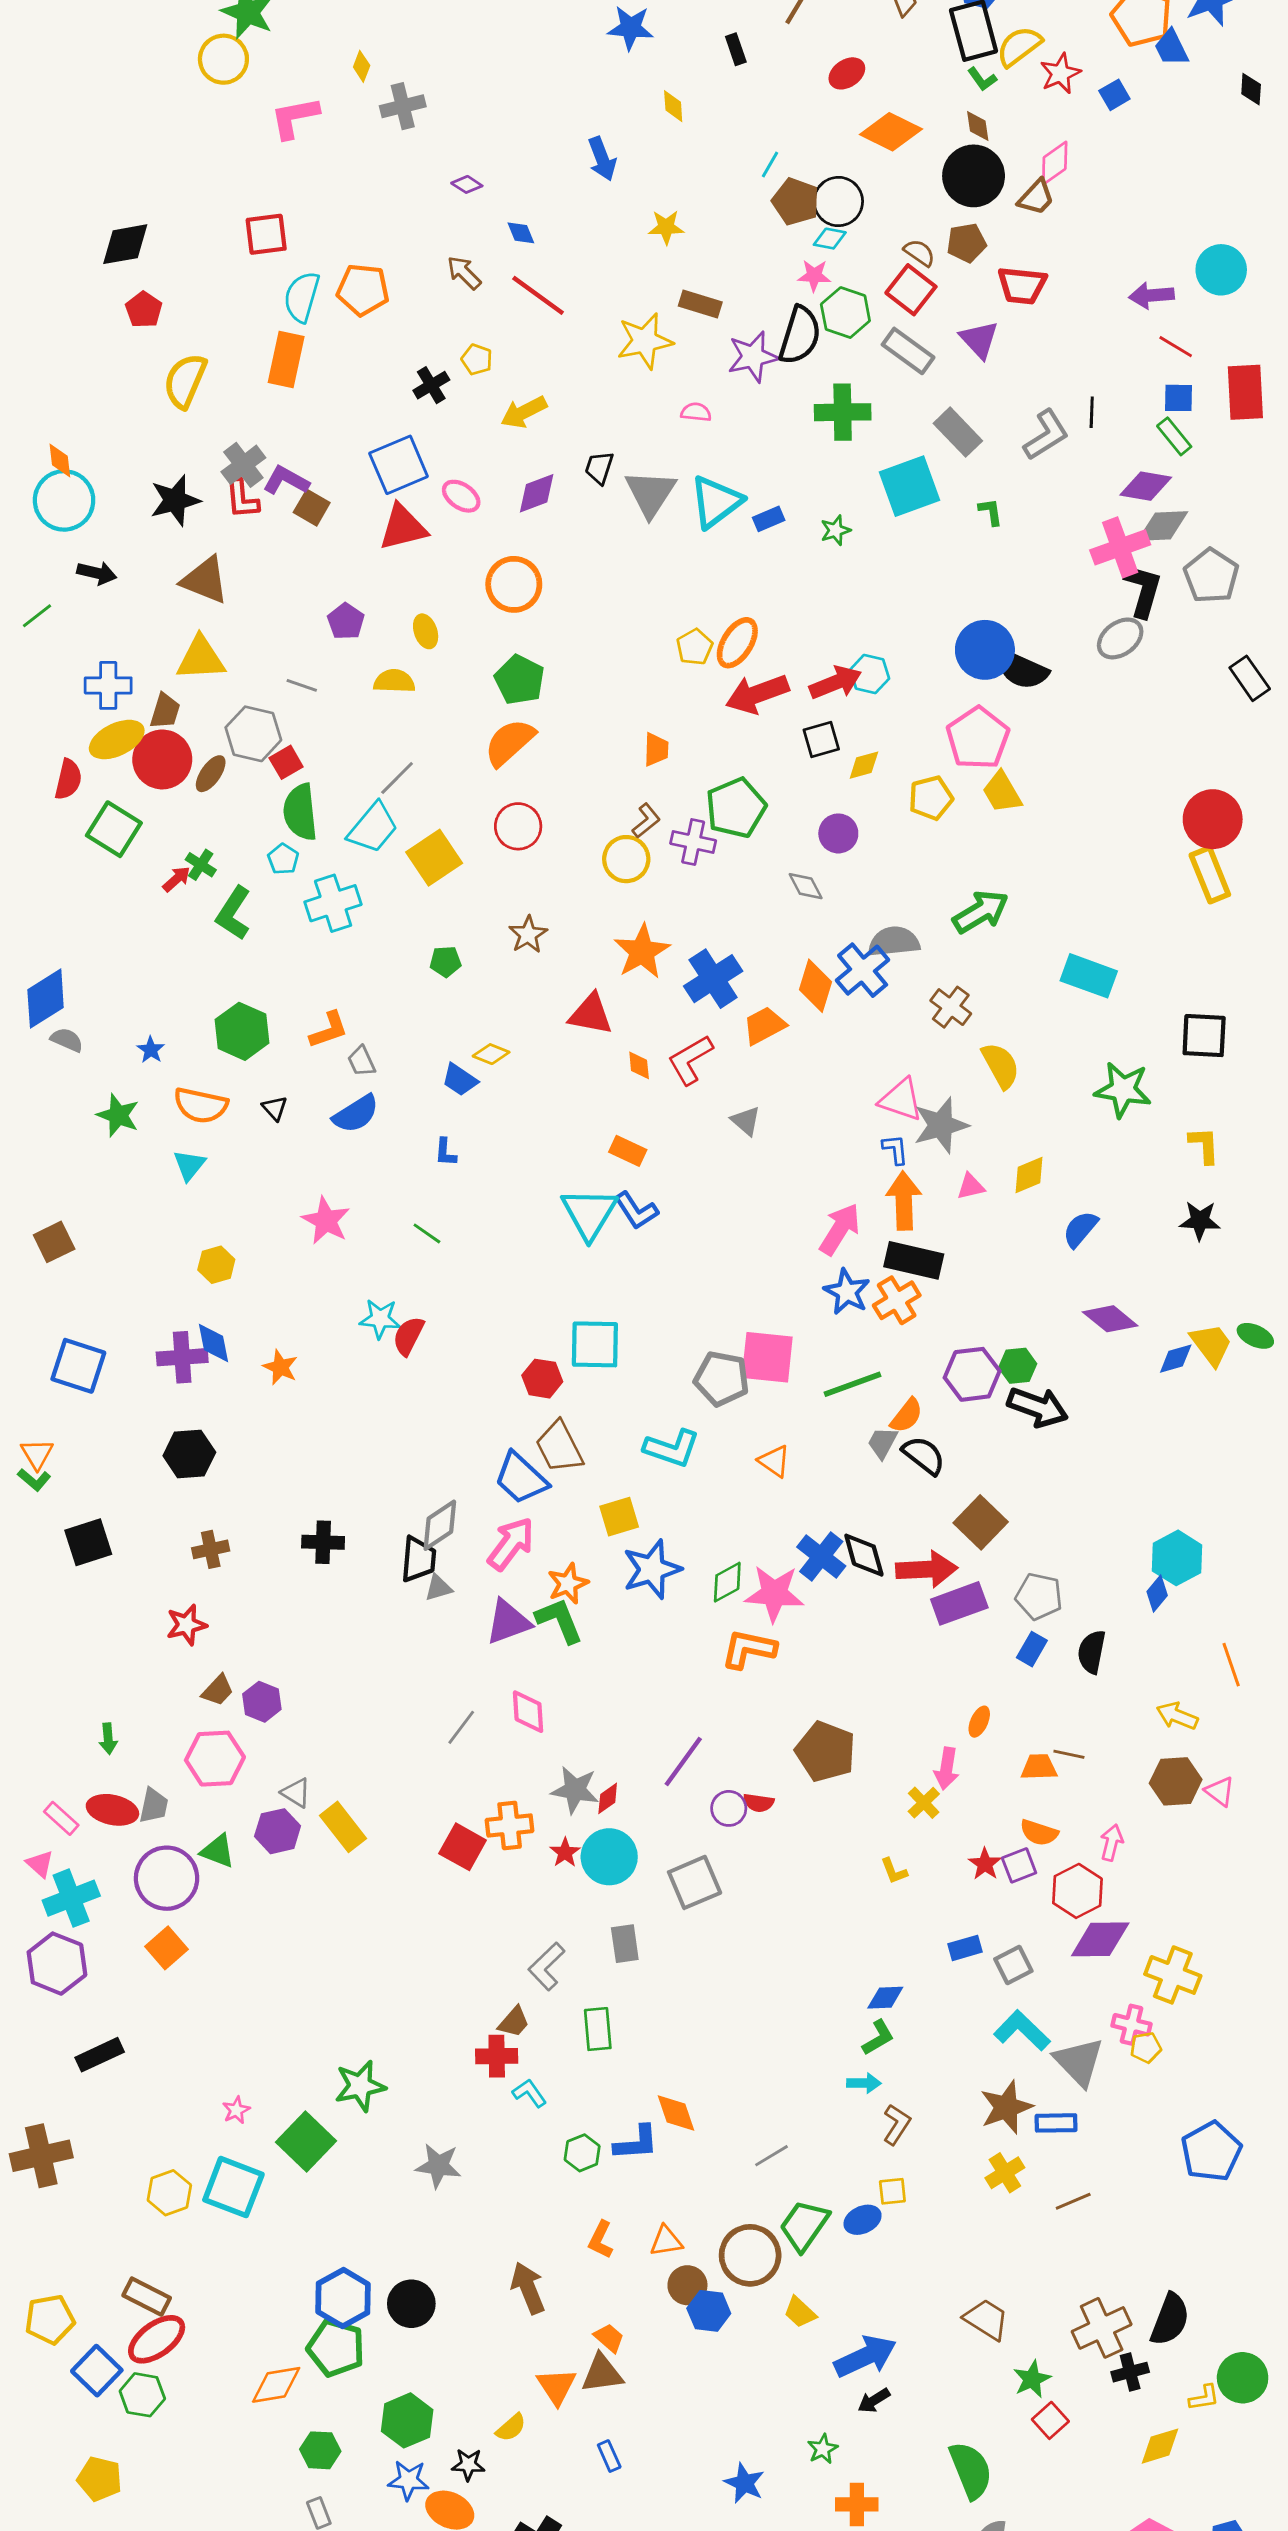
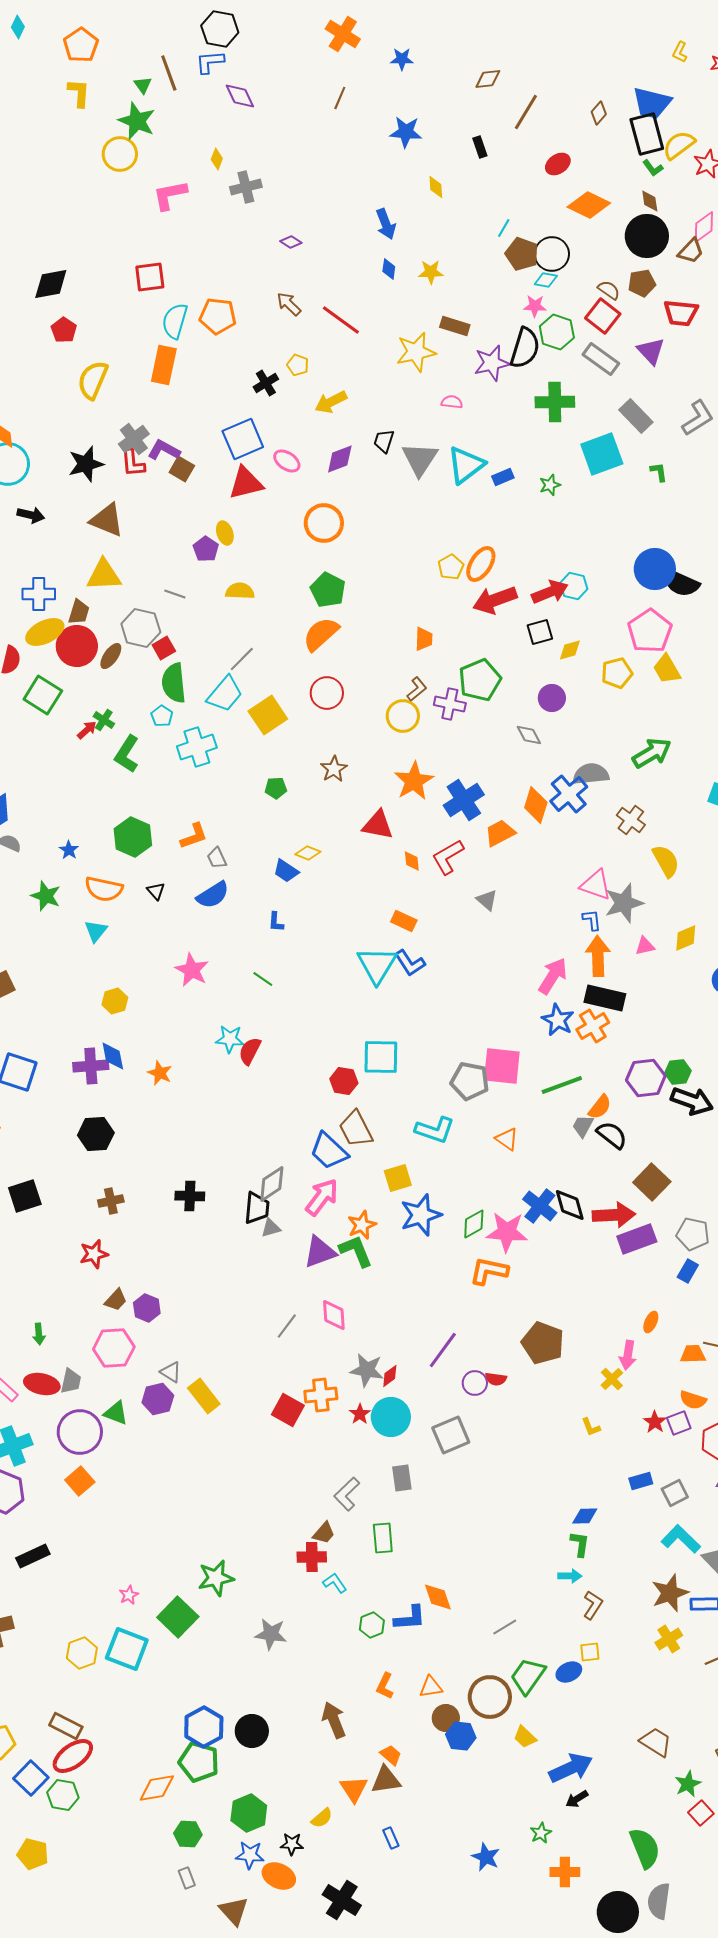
blue diamond: (521, 233) -> (389, 269), moved, turned 30
yellow ellipse: (426, 631) -> (225, 533), moved
green L-shape: (878, 2038) -> (580, 1544), turned -52

